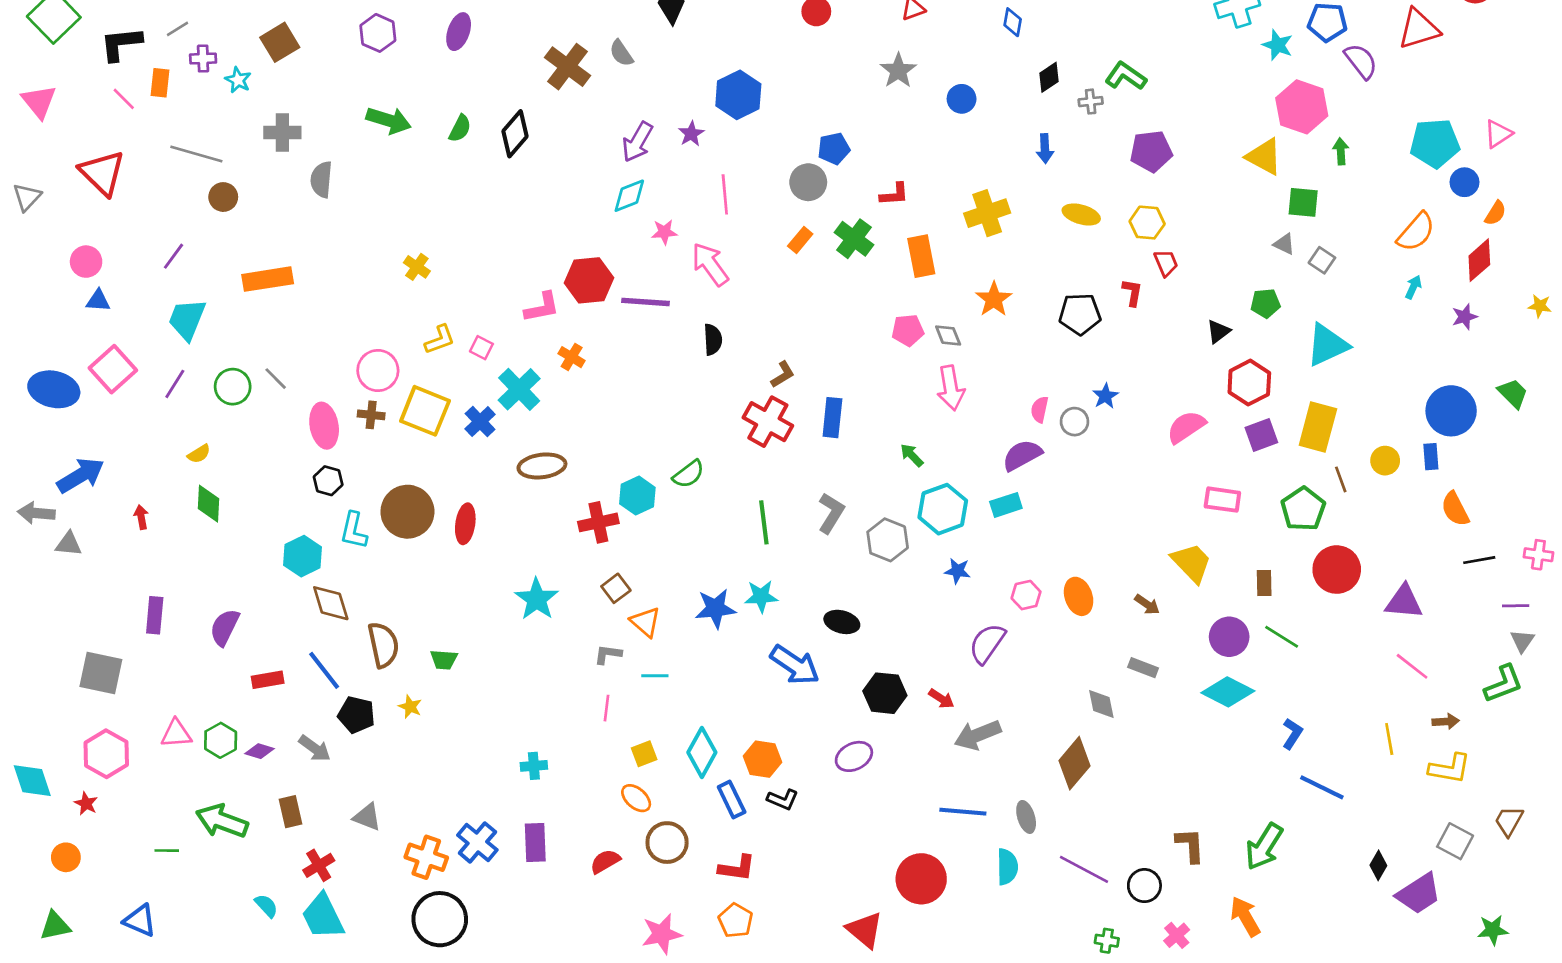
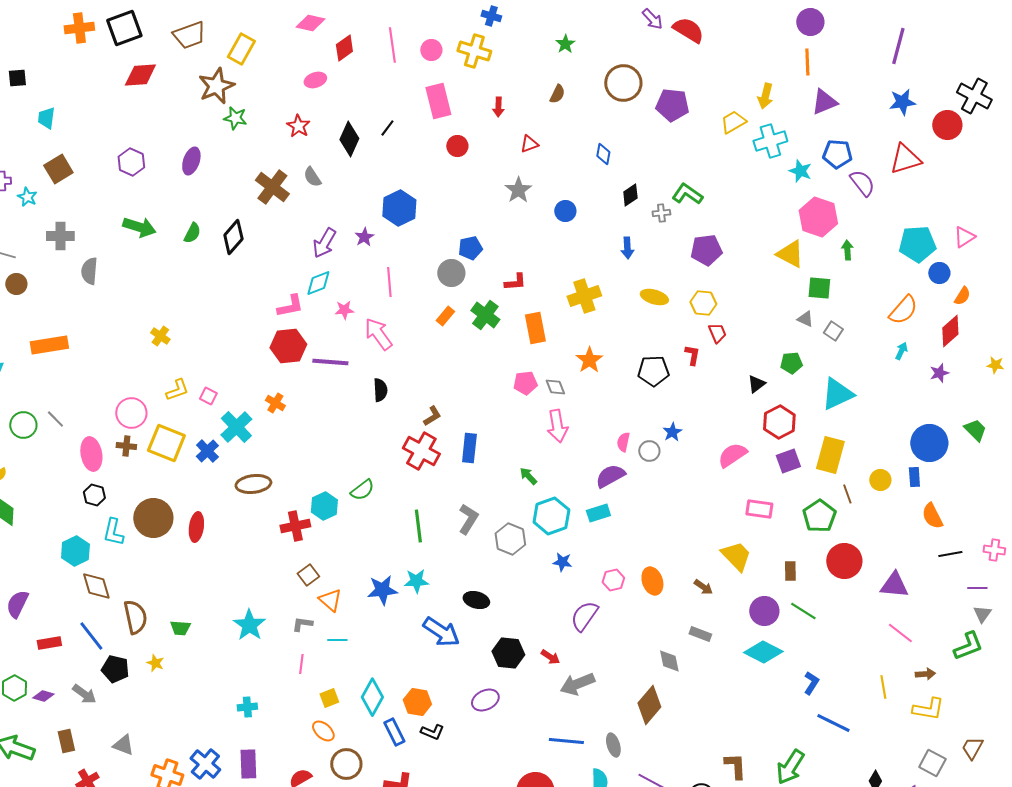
pink L-shape: (542, 307) -> (290, 306), moved
cyan star: (537, 599) -> (249, 625), moved

